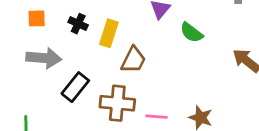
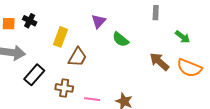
black cross: (78, 24) -> (30, 21), moved
brown cross: (117, 103) -> (64, 88), size x0.7

